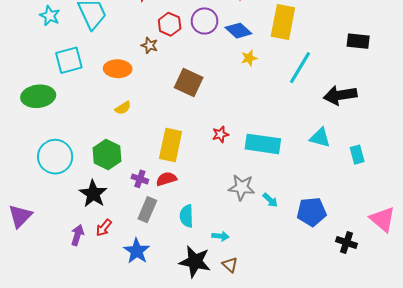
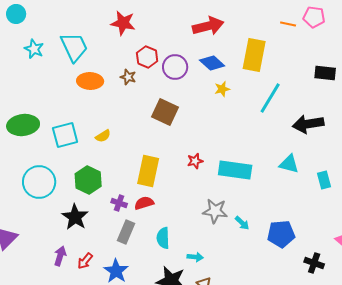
purple circle: (205, 21) -> (175, 67), moved
cyan square: (69, 60) -> (65, 135), moved
orange ellipse: (118, 69) -> (90, 81), moved
red arrow: (104, 228) -> (85, 261), moved

